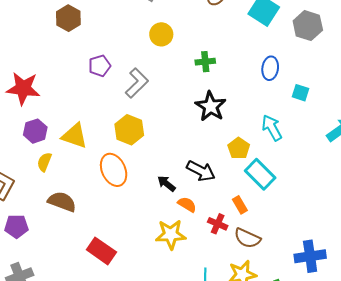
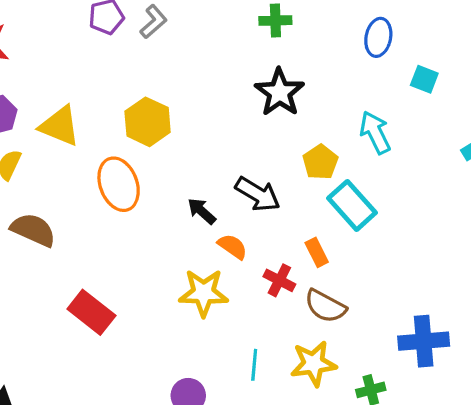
gray L-shape: (137, 83) -> (153, 22), moved, size x0.7

